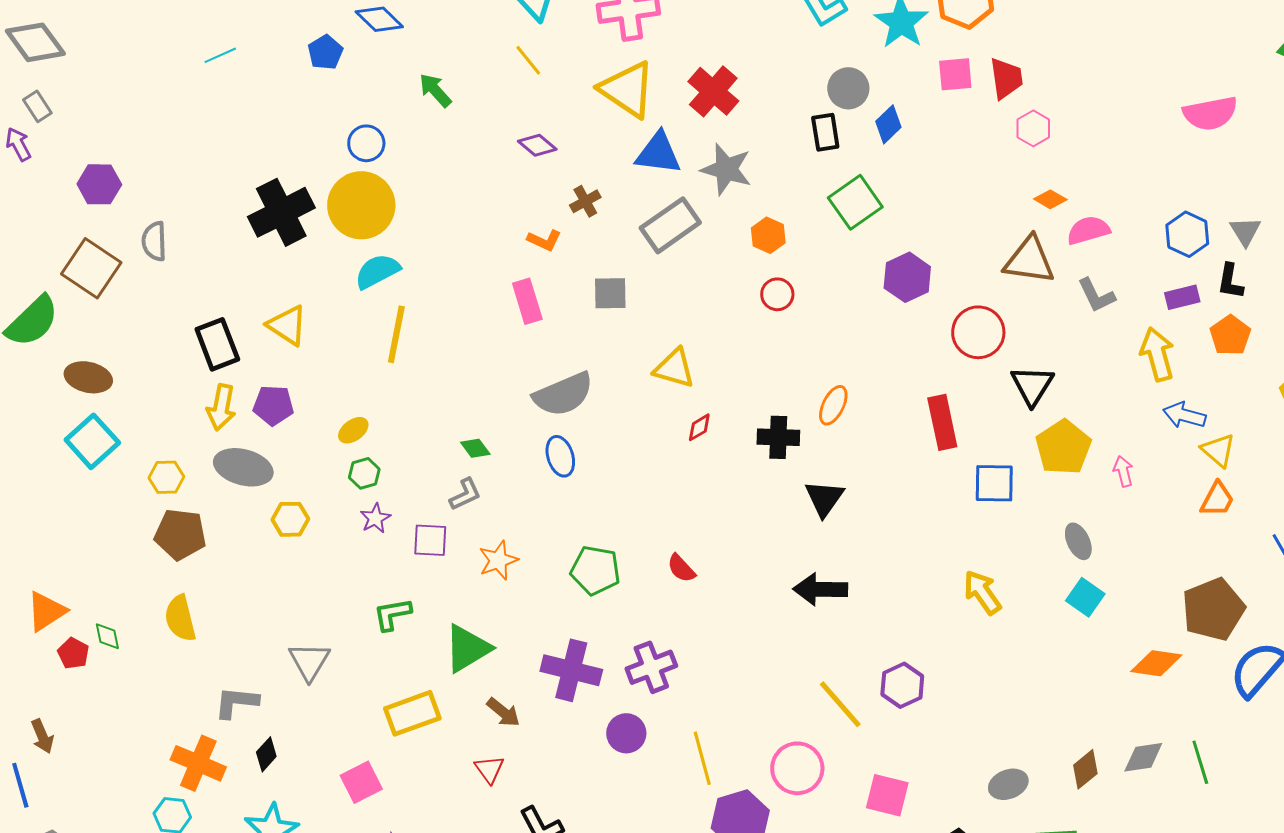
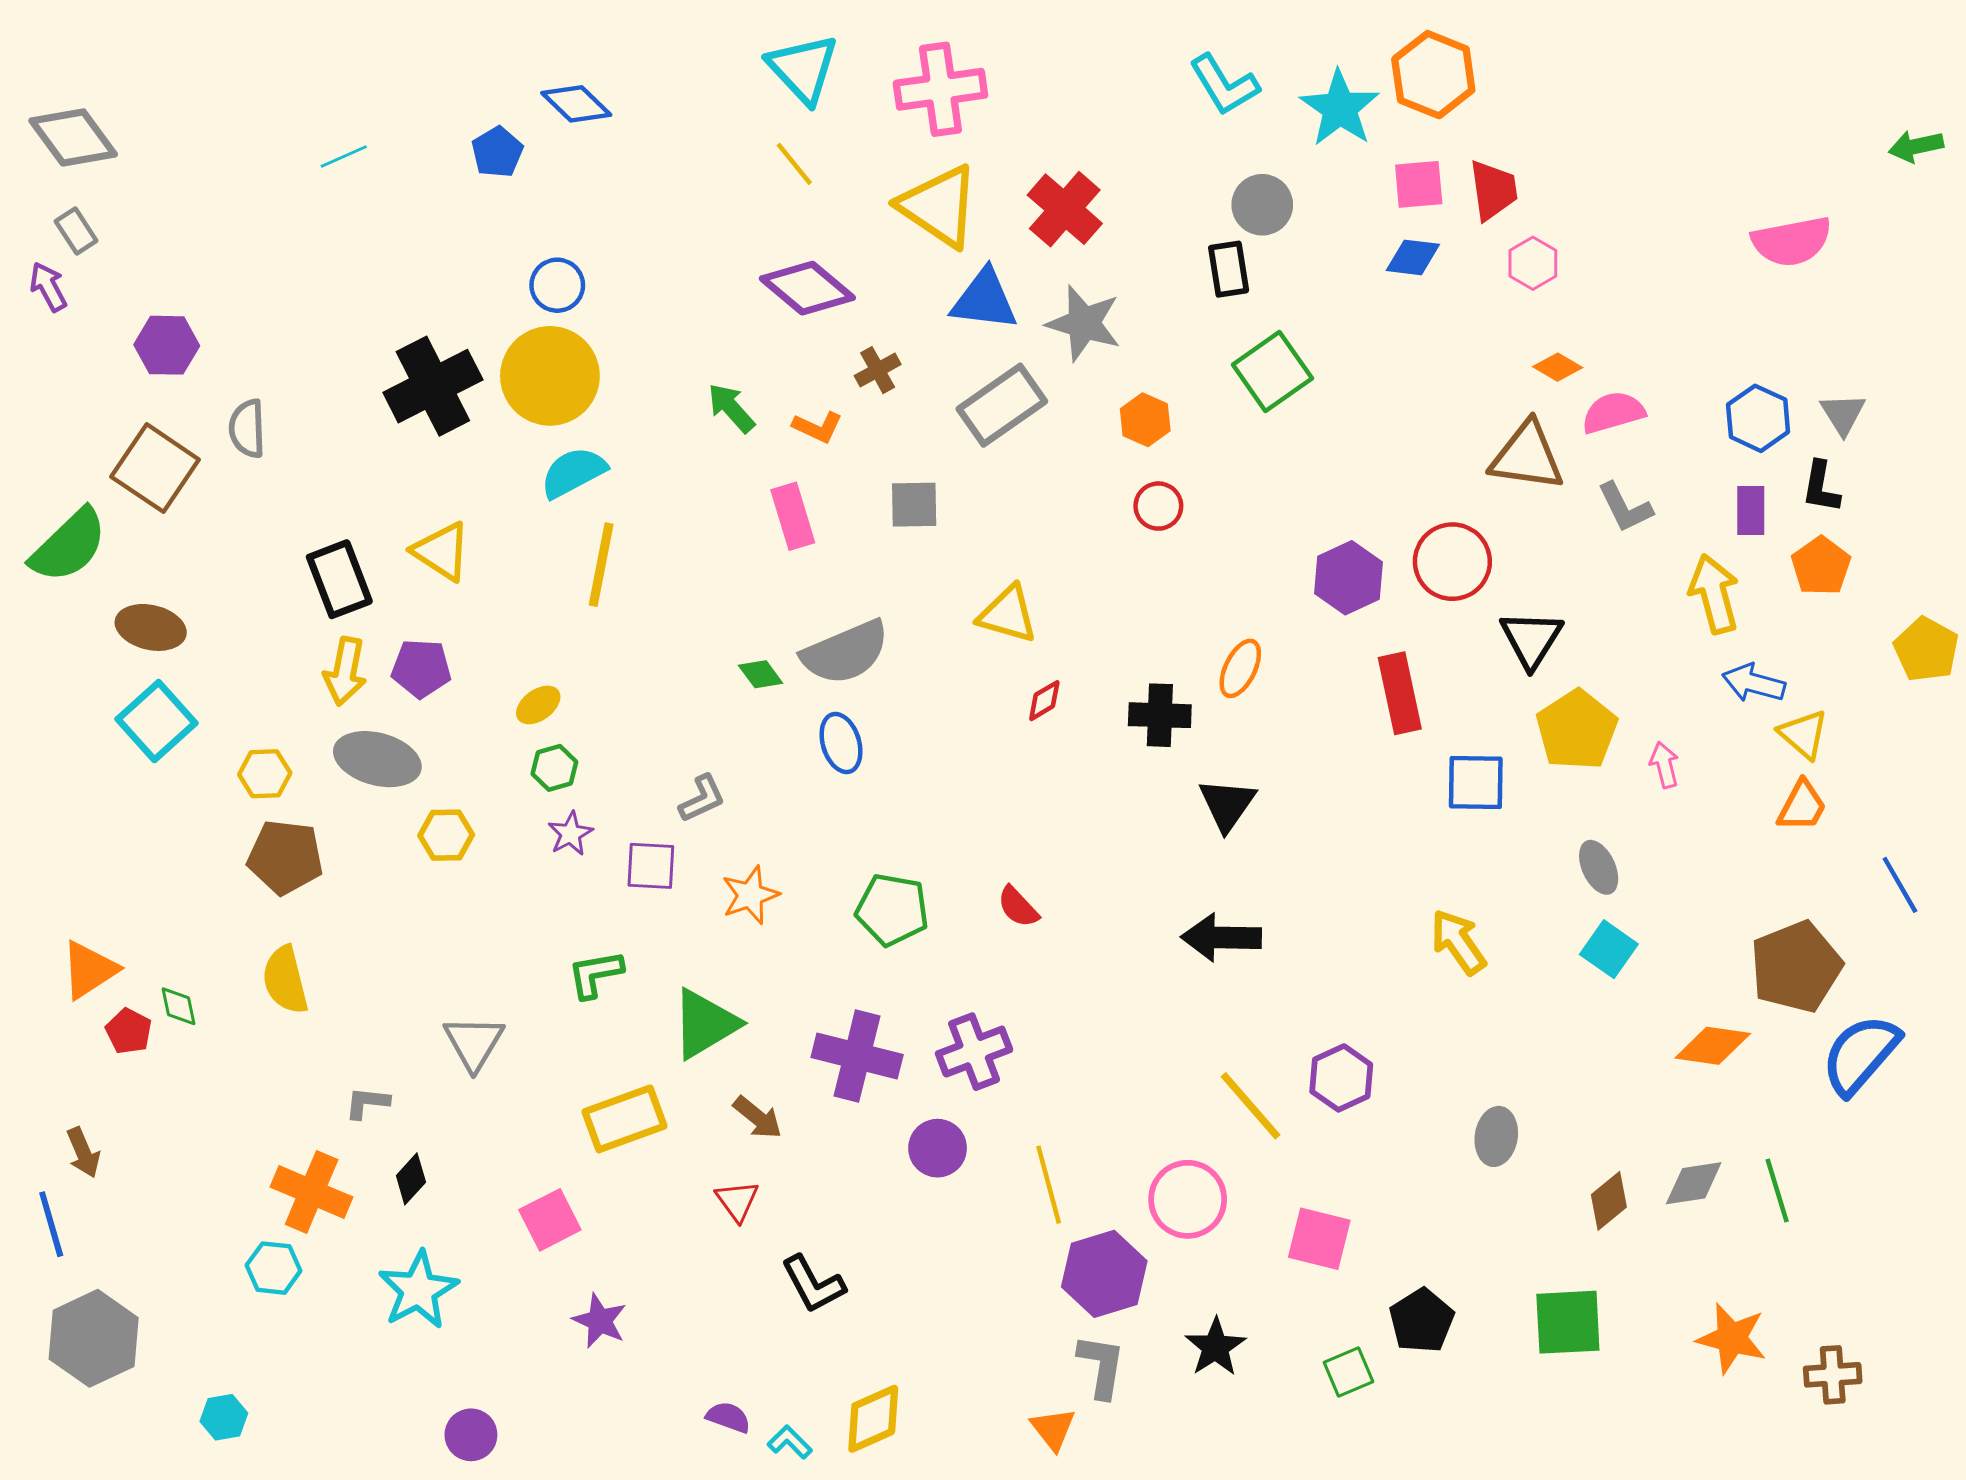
green arrow: (435, 90) -> (731, 408), moved
blue diamond: (888, 124) -> (1413, 257), moved, turned 51
purple diamond: (537, 145) -> (807, 288), size x1.6
purple hexagon: (907, 277) -> (1349, 578), moved
purple rectangle: (1182, 297) -> (1751, 510), turned -76
green diamond: (475, 448) -> (761, 674), moved
gray L-shape: (236, 702) -> (367, 1103), size x0.7
gray ellipse: (1008, 784) -> (1496, 1136), moved, turned -60

